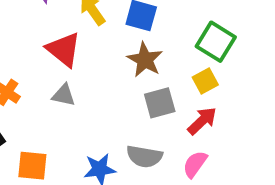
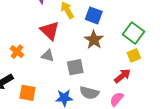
yellow square: (205, 81) -> (134, 55), moved
gray square: (160, 103) -> (75, 67), moved

